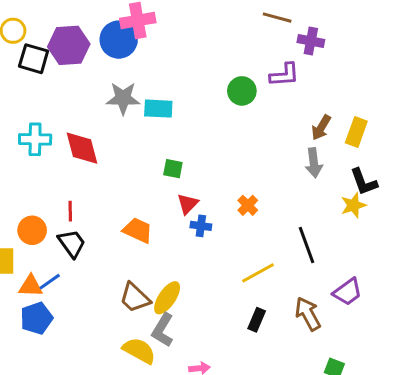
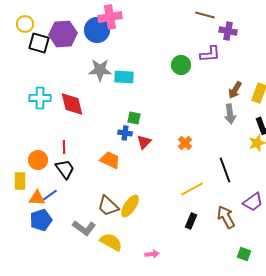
blue cross: (201, 226) -> (125, 133), moved
gray L-shape: (163, 330) -> (84, 228), moved, turned -85

